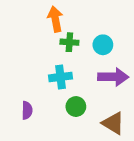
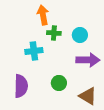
cyan cross: (60, 77) -> (34, 51), moved
purple semicircle: (27, 110) -> (21, 86), size x1.6

